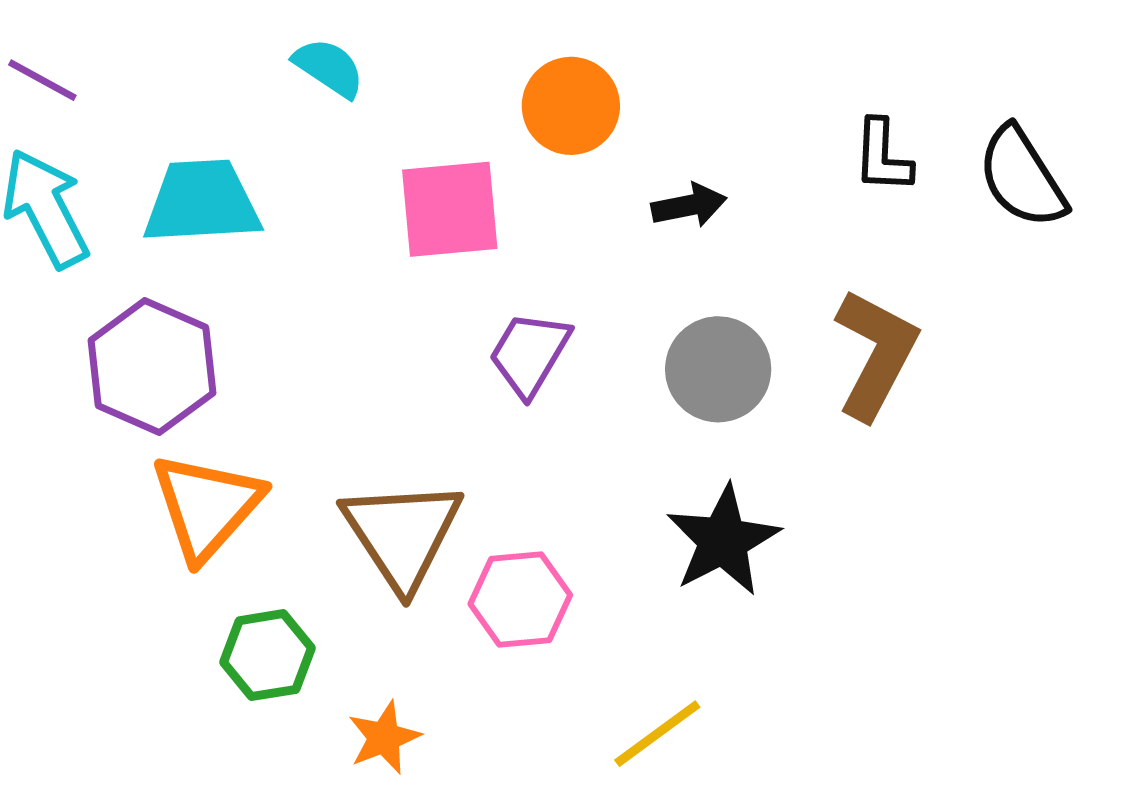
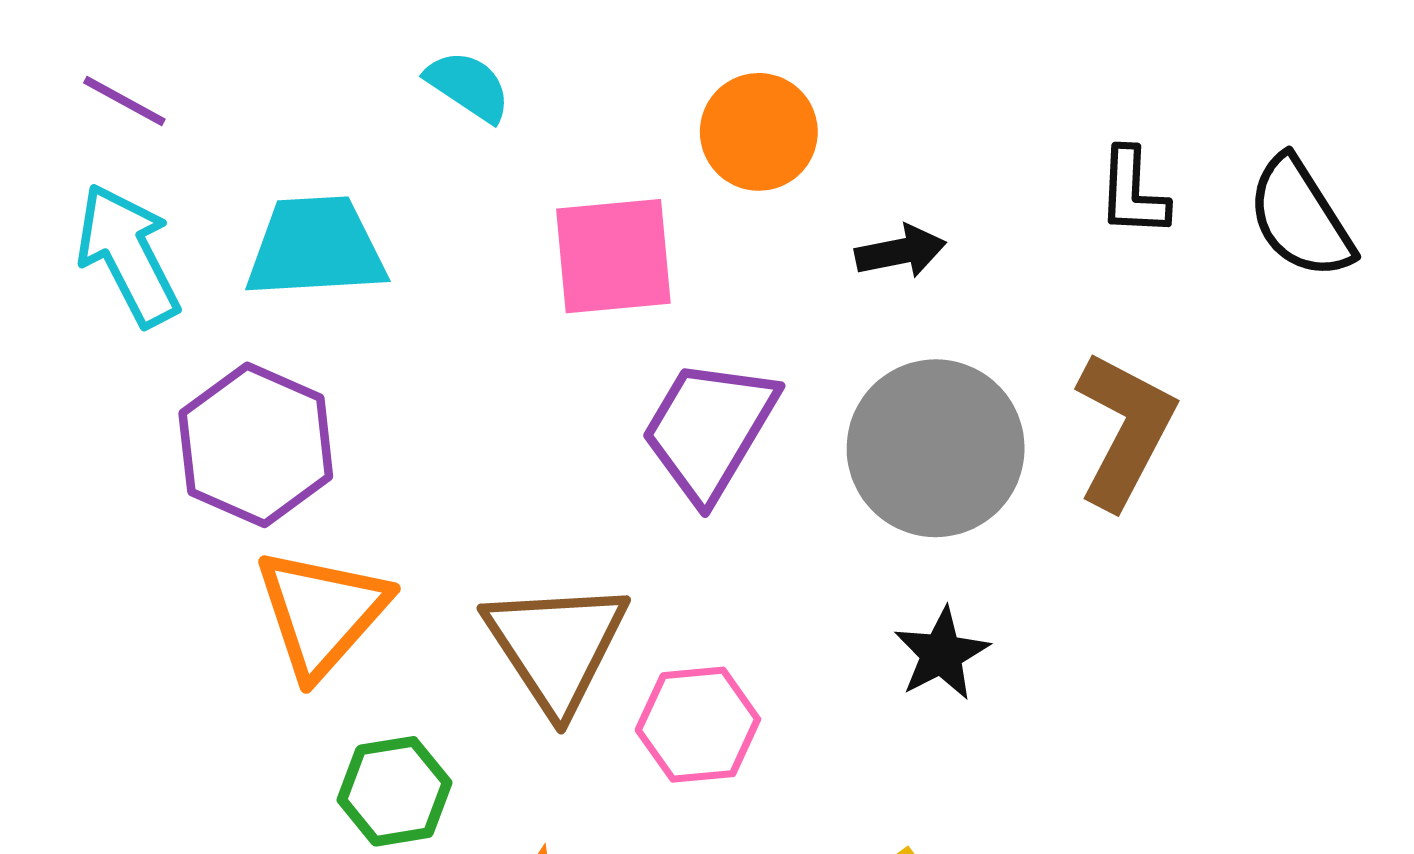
purple trapezoid: (530, 354) -> (709, 430), size x1.4
gray circle: (718, 369) -> (936, 448), size x1.4
black star: (723, 541) -> (942, 654), size x0.7

